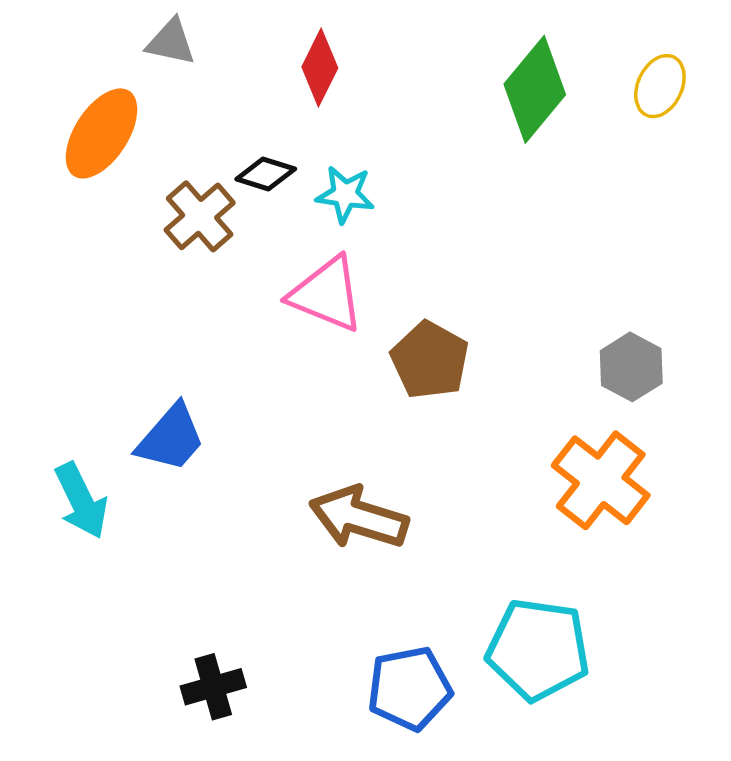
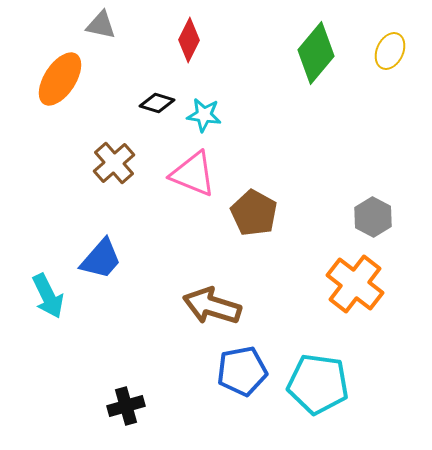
brown cross: (200, 216) -> (114, 163), moved
blue pentagon: (409, 688) -> (242, 371), moved

